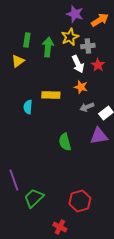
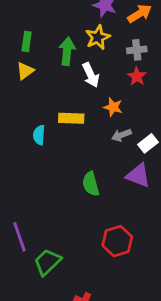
green rectangle: (27, 40) -> (27, 41), moved
gray cross: (88, 46) -> (137, 50), moved
white arrow: (78, 64) -> (91, 75), moved
purple triangle: (99, 136) -> (138, 176), turned 30
red hexagon: (80, 201) -> (117, 241), moved

